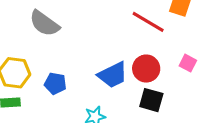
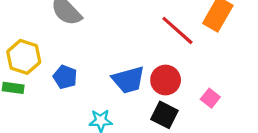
pink square: (188, 63) -> (210, 98), moved

